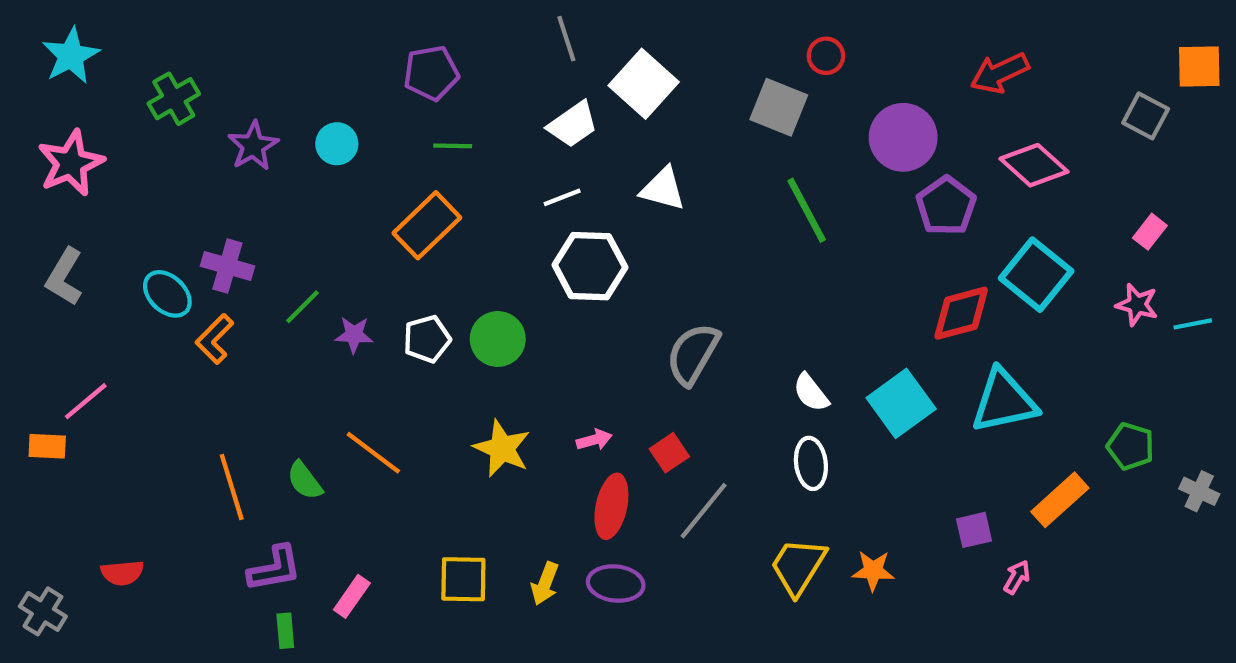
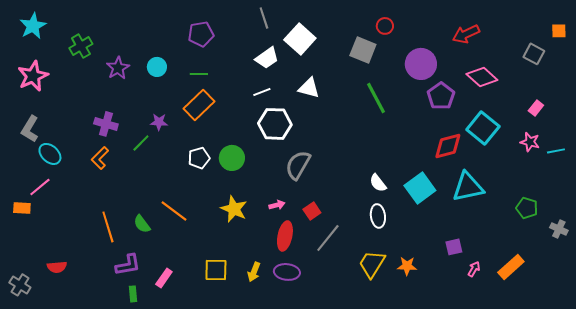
orange square: (1199, 67) -> (559, 31), size x0.7
green line: (453, 146) -> (199, 74), moved
cyan ellipse: (167, 294) -> (50, 154), moved
purple star: (354, 335) -> (159, 122), moved
gray semicircle: (693, 354) -> (298, 165), moved
orange rectangle: (1060, 500) -> (511, 267), moved

